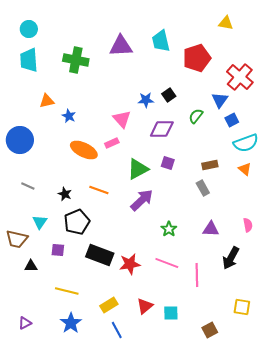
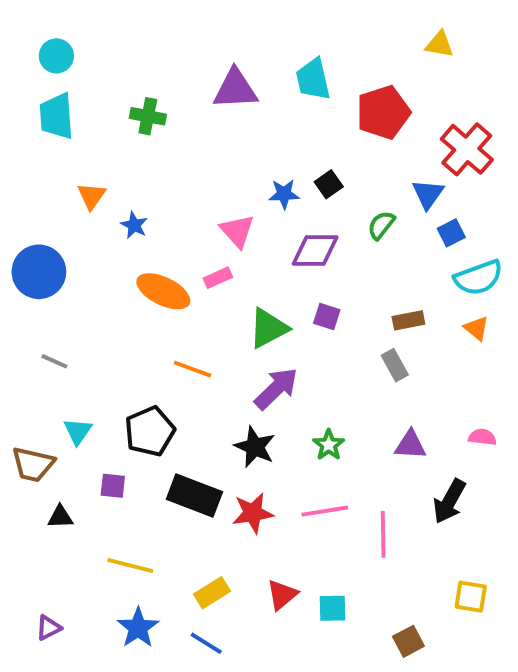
green cross: (76, 60) -> (148, 116), size x0.7
orange triangle: (47, 101) -> (91, 196), turned -42
black star: (65, 194) -> (255, 447), moved, size x1.5
pink semicircle: (248, 225) -> (482, 437), turned -72
pink line: (167, 263) -> (325, 511), turned -30
blue line: (117, 330) -> (206, 643), moved, turned -30

